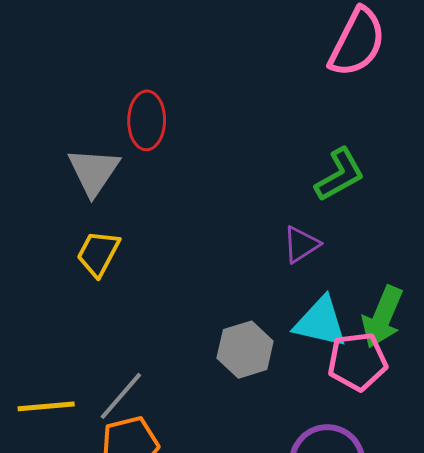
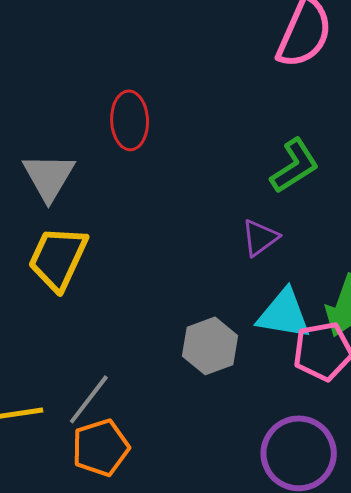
red ellipse: (147, 120) -> (130, 120), moved
yellow trapezoid: (98, 253) -> (58, 258), size x1.4

